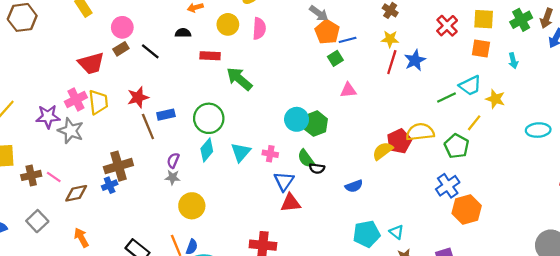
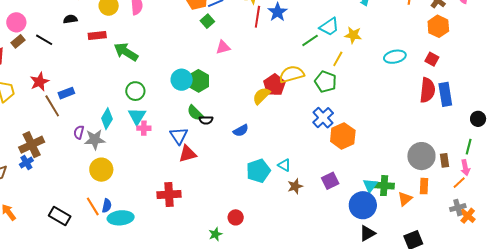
green circle: (209, 118) -> (135, 91), moved, size x0.7
pink cross: (270, 154) -> (144, 128), moved
gray star: (173, 177) -> (95, 139), moved, size x1.5

